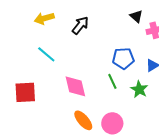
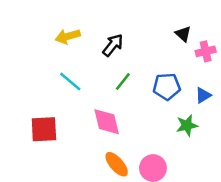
green line: (112, 81) -> (123, 82), moved, turned 63
green star: (139, 89) -> (187, 125), turned 30

